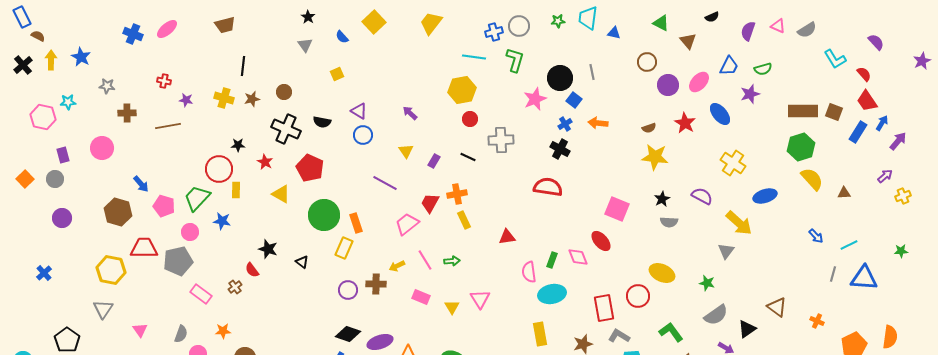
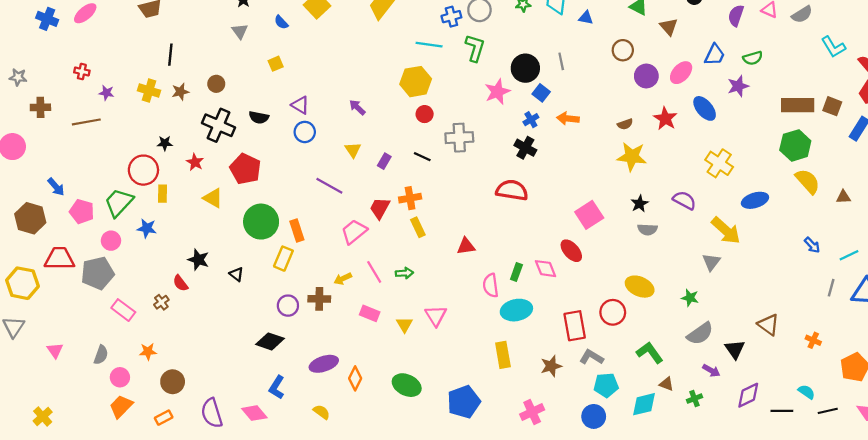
pink square: (617, 209) -> (589, 215), turned 35
black triangle: (747, 329) -> (735, 349), turned -30
black diamond: (348, 334) -> (270, 341), moved

